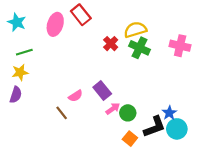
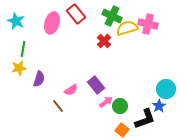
pink cross: (180, 46) -> (148, 24), moved
green cross: (140, 48) -> (112, 16), moved
green line: (24, 52) -> (23, 49), turned -63
purple semicircle: (16, 95) -> (39, 79), moved
cyan circle: (177, 129) -> (166, 89), moved

